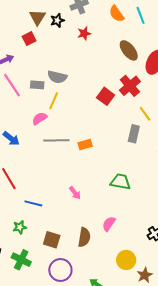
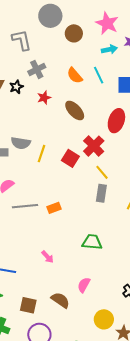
brown ellipse: (129, 50) -> (75, 110), moved
yellow line: (54, 101) -> (41, 154), moved
yellow line: (145, 114) -> (102, 172), moved
brown semicircle: (84, 237) -> (60, 300), turned -60

